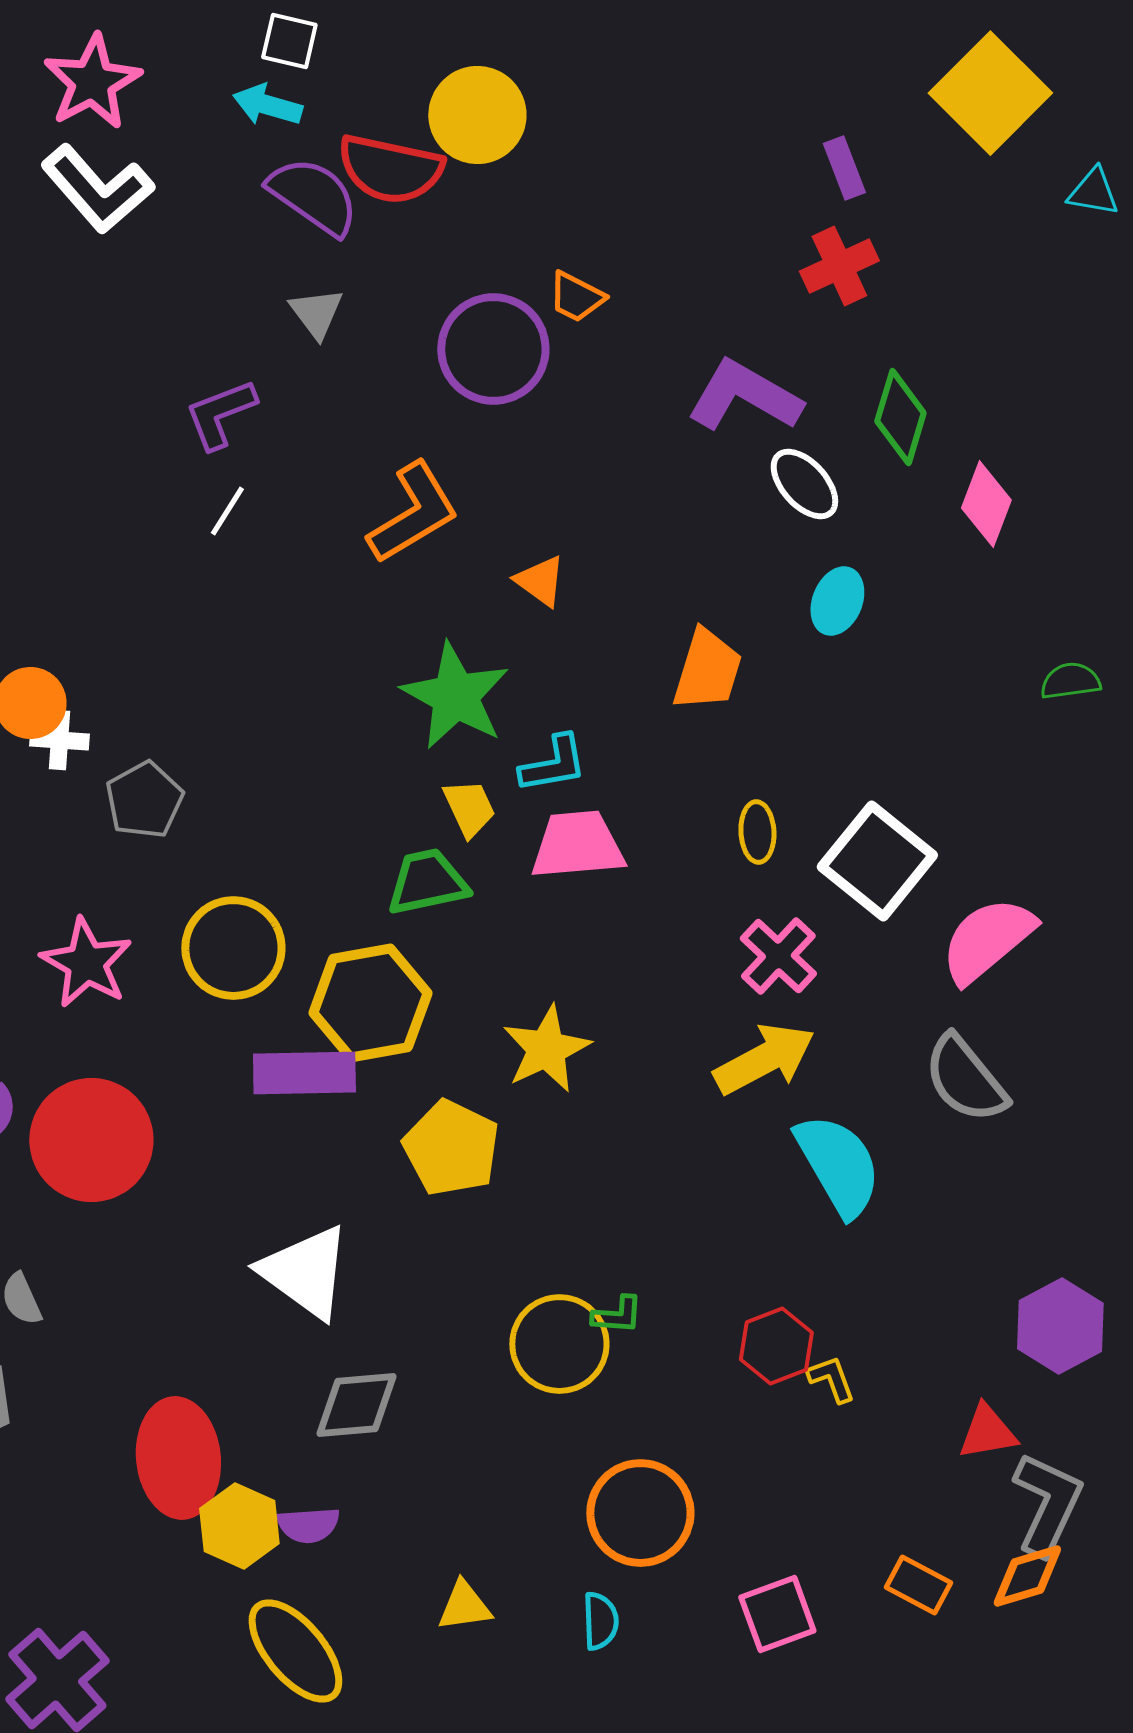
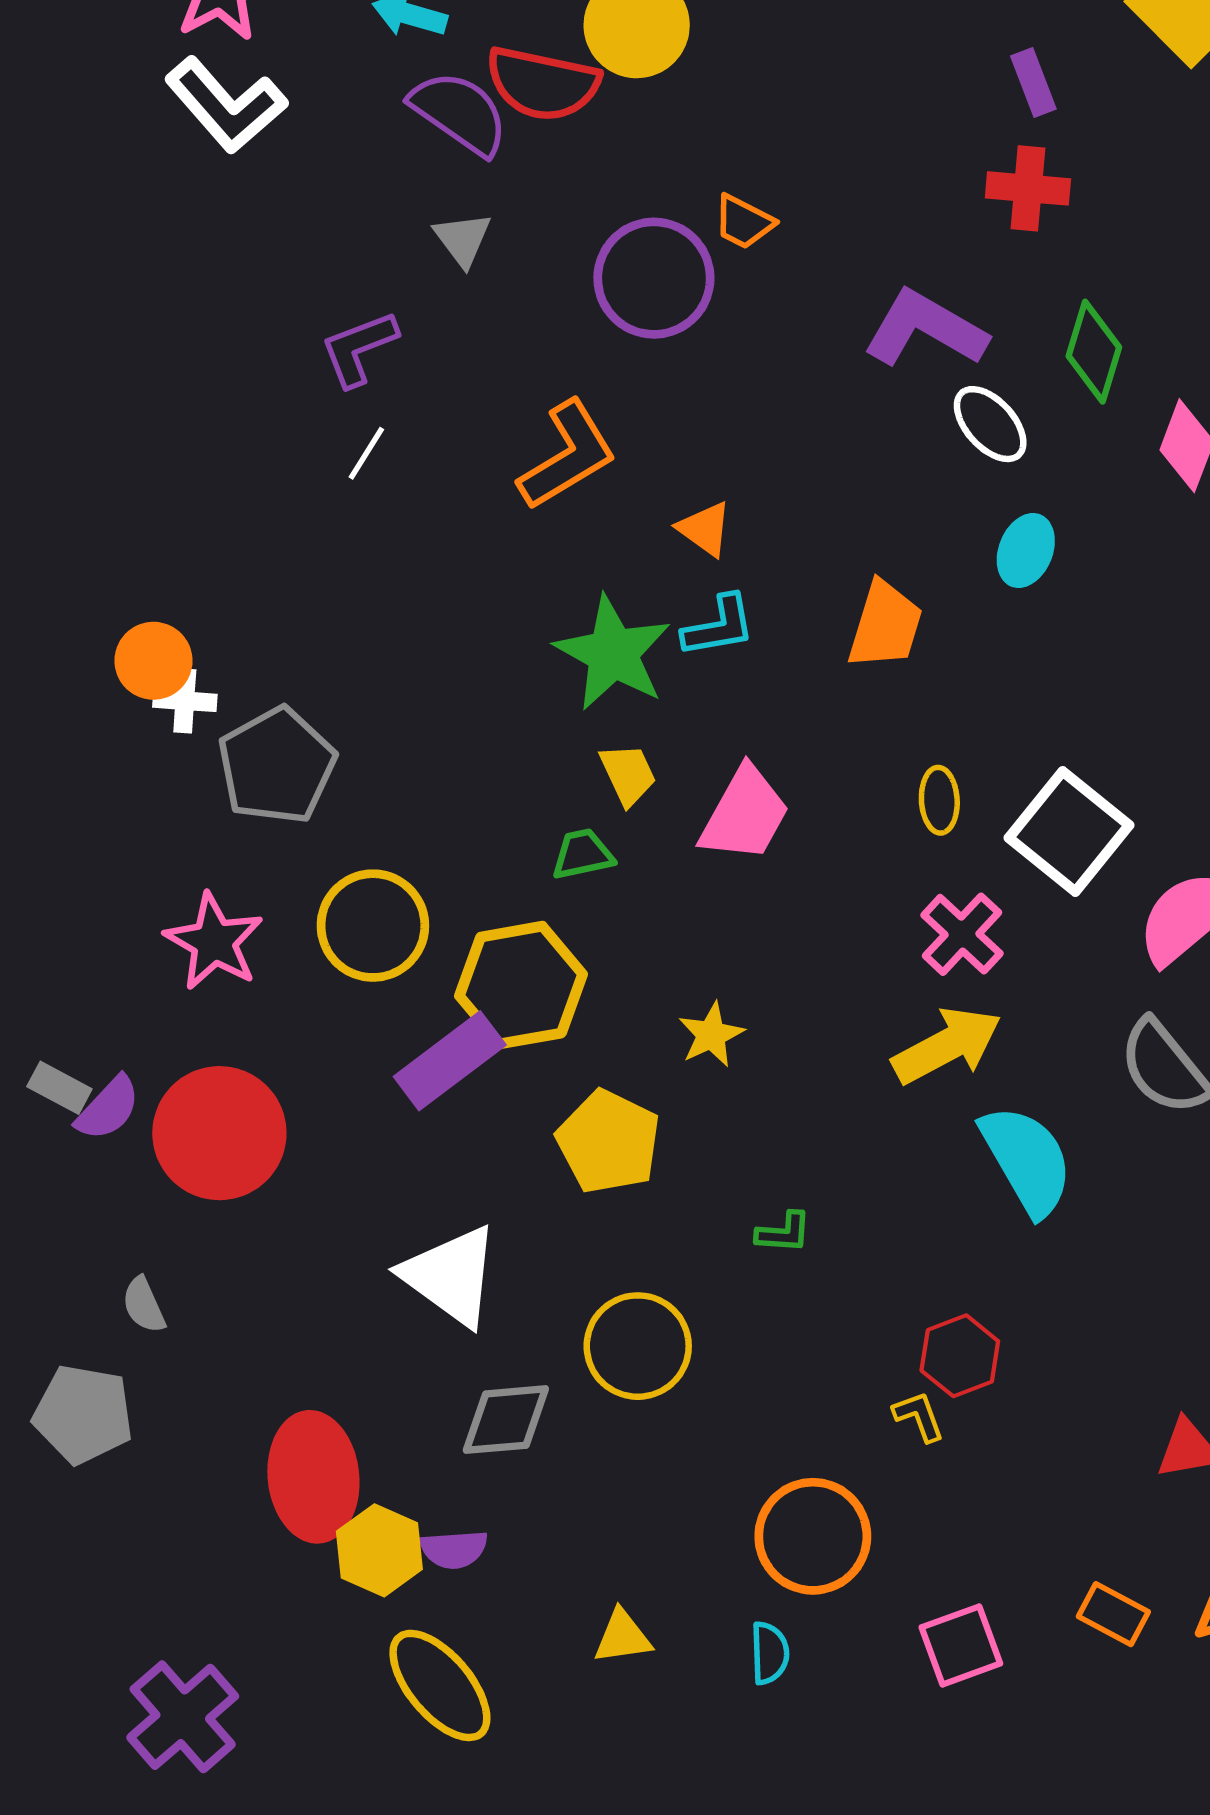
red cross: (839, 266) -> (1028, 188), turned 30
cyan L-shape: (553, 764) -> (719, 626), moved
gray pentagon: (144, 800) -> (277, 766), size x1.4
pink trapezoid: (577, 845) -> (745, 814), turned 124
green trapezoid: (427, 882) -> (583, 854), size x0.7
yellow star: (546, 1049) -> (711, 1035), size x0.7
purple rectangle: (304, 1073) -> (450, 1061), turned -36
green L-shape: (617, 1315) -> (784, 1233), moved
yellow circle: (559, 1344) -> (638, 1346), moved
yellow L-shape: (831, 1379) -> (919, 1416), moved

